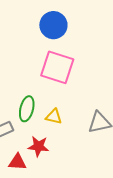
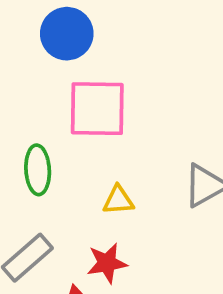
green ellipse: (27, 109) -> (38, 170), moved

